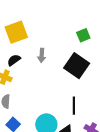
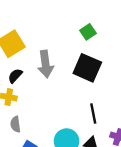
gray arrow: (42, 55) -> (45, 64), size x1.6

